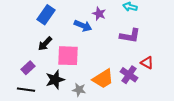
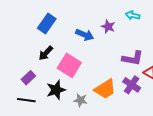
purple star: (99, 14) -> (108, 27), moved
purple L-shape: (130, 36) -> (133, 58), moved
pink square: (68, 56) -> (69, 65), turned 30

